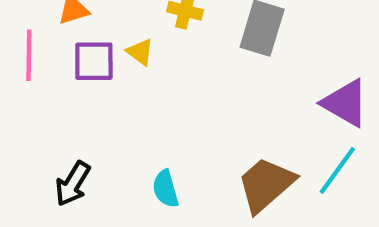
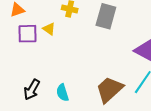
black arrow: (73, 184) -> (32, 90), moved

